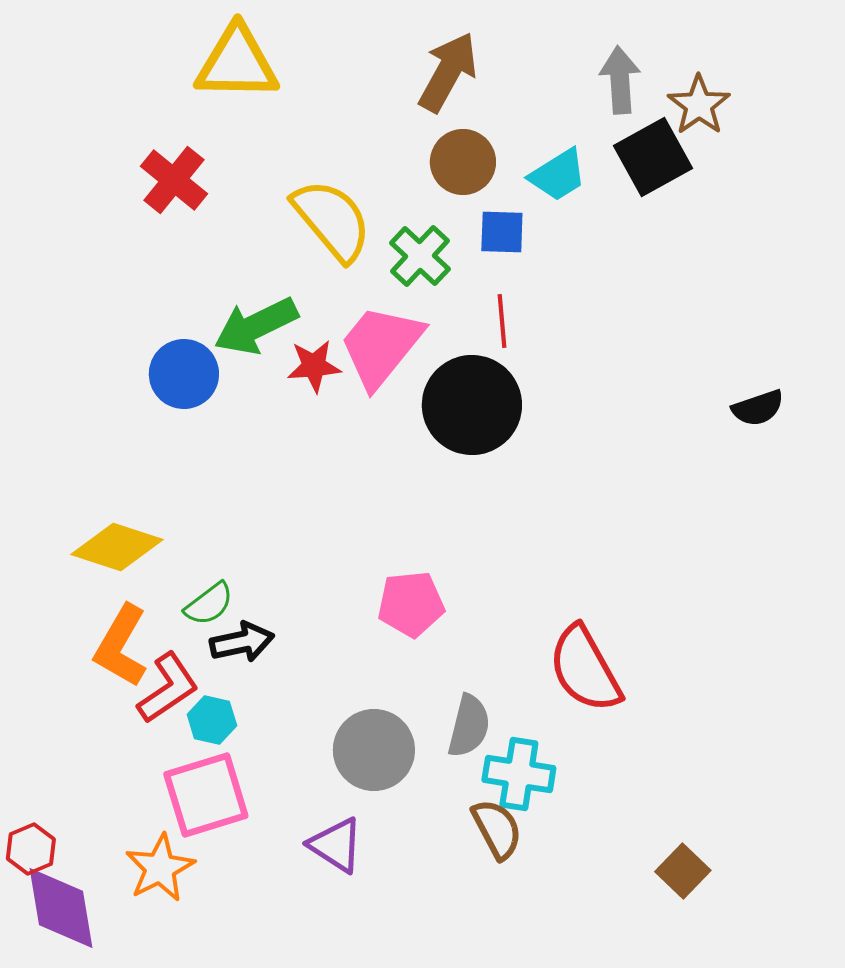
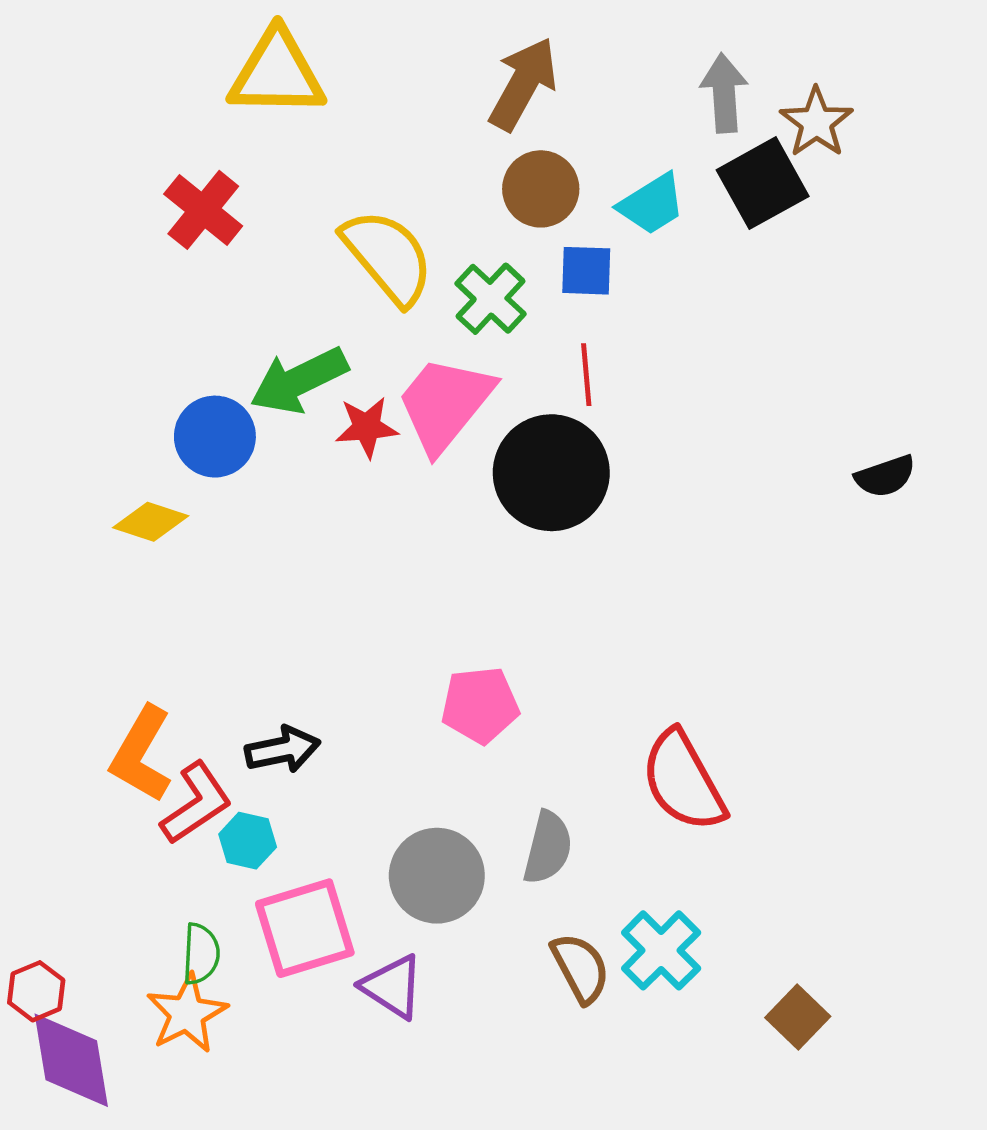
yellow diamond: (117, 547) -> (151, 522), moved, size x0.7
green semicircle: (209, 604) -> (201, 954), moved, turned -50
cyan cross: (519, 774) -> (661, 950), moved, turned 36
pink square: (206, 795) -> (305, 928), moved

